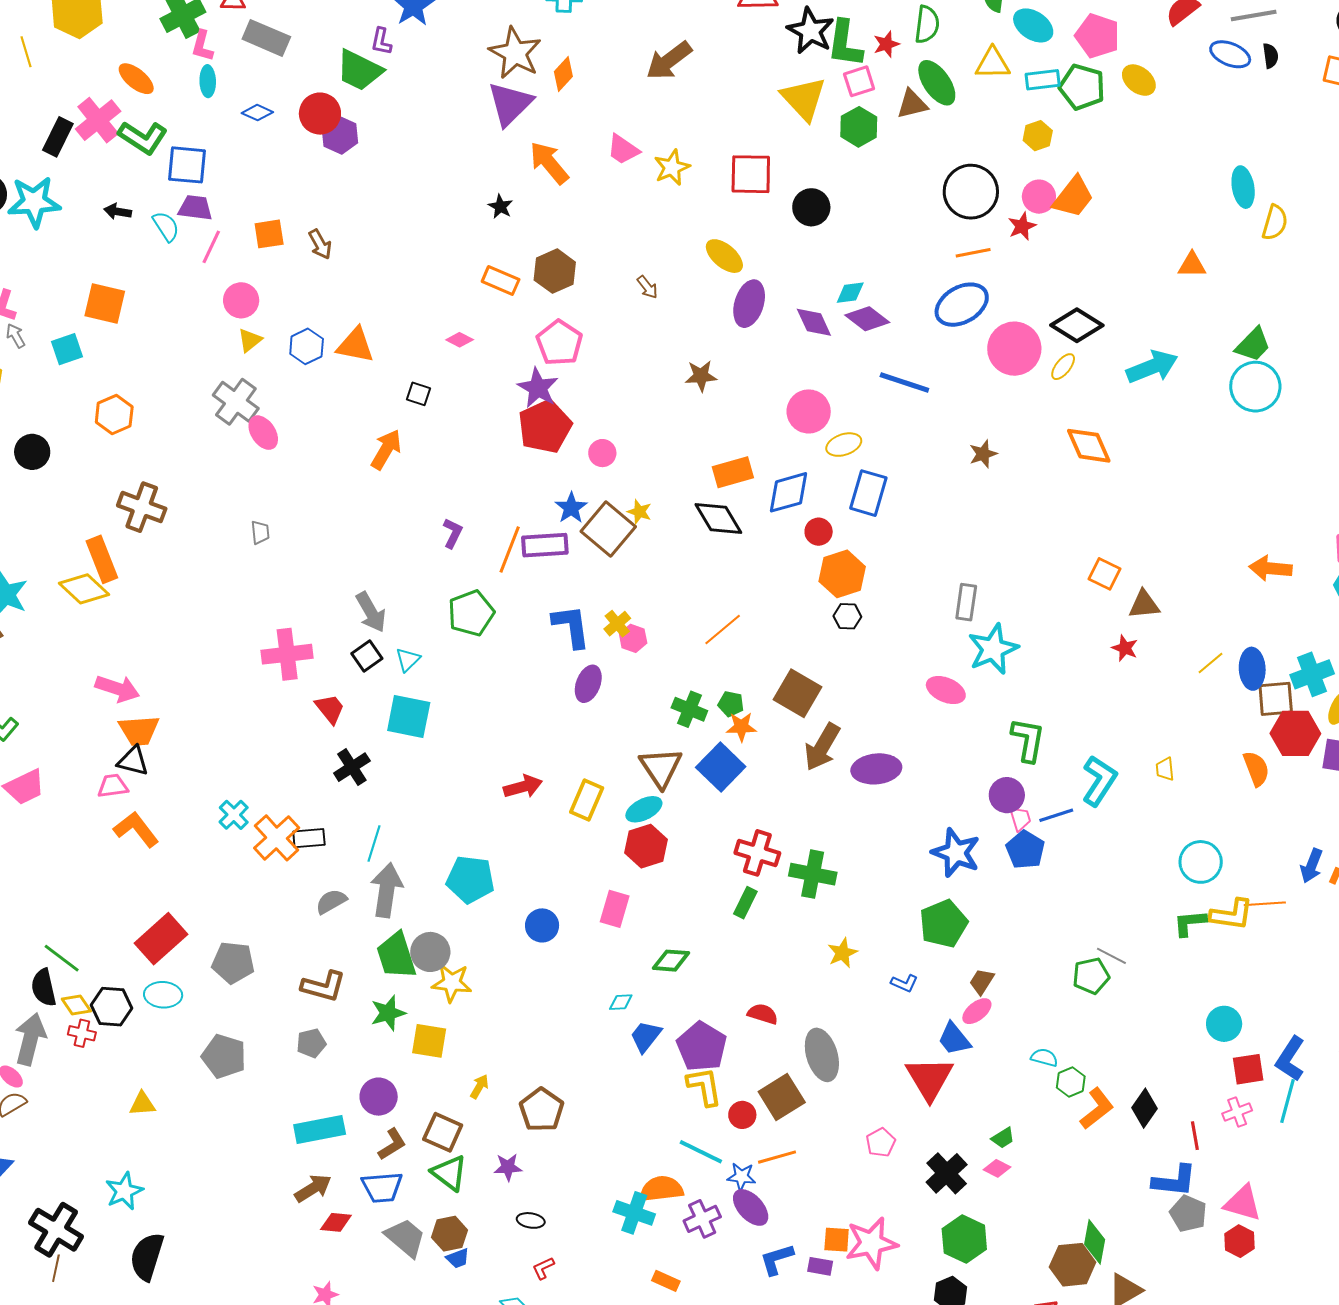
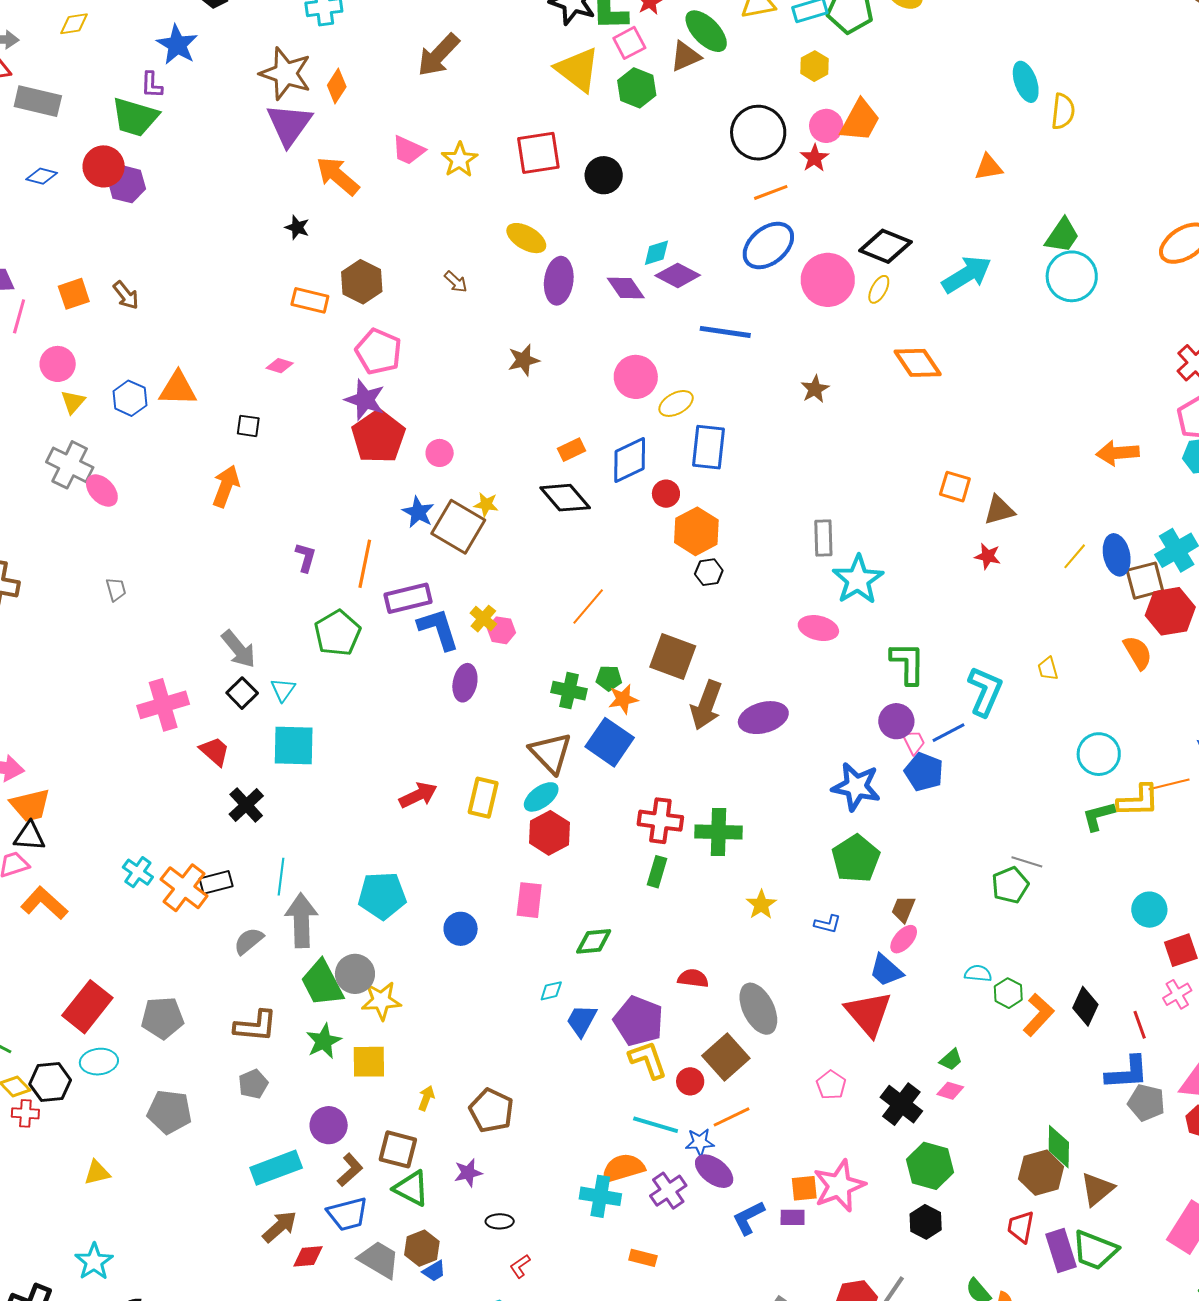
orange rectangle: (733, 472) -> (572, 450), size x0.7
purple rectangle: (545, 545) -> (408, 598), moved

